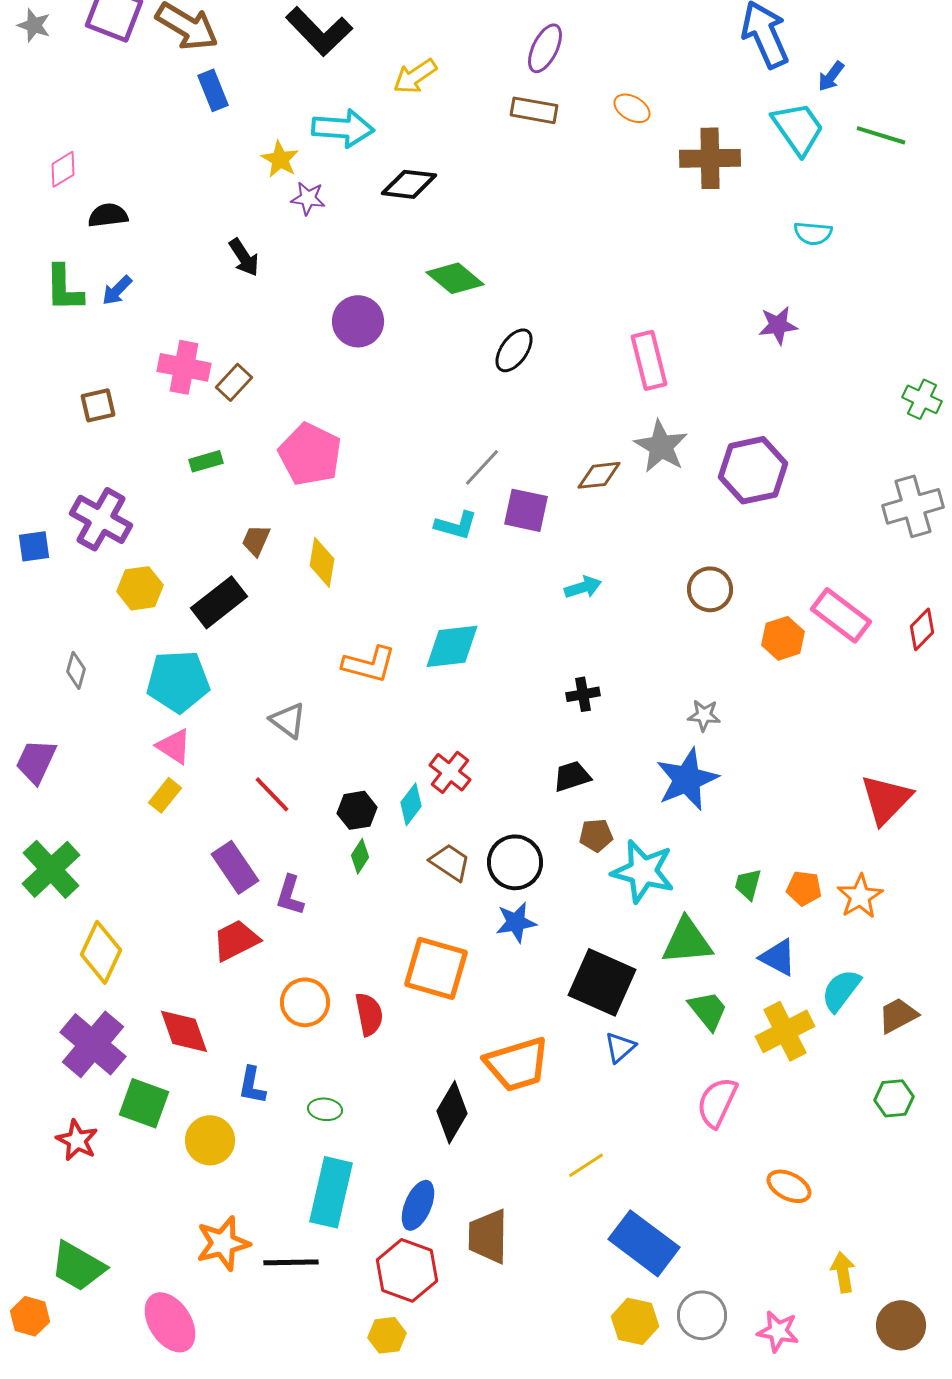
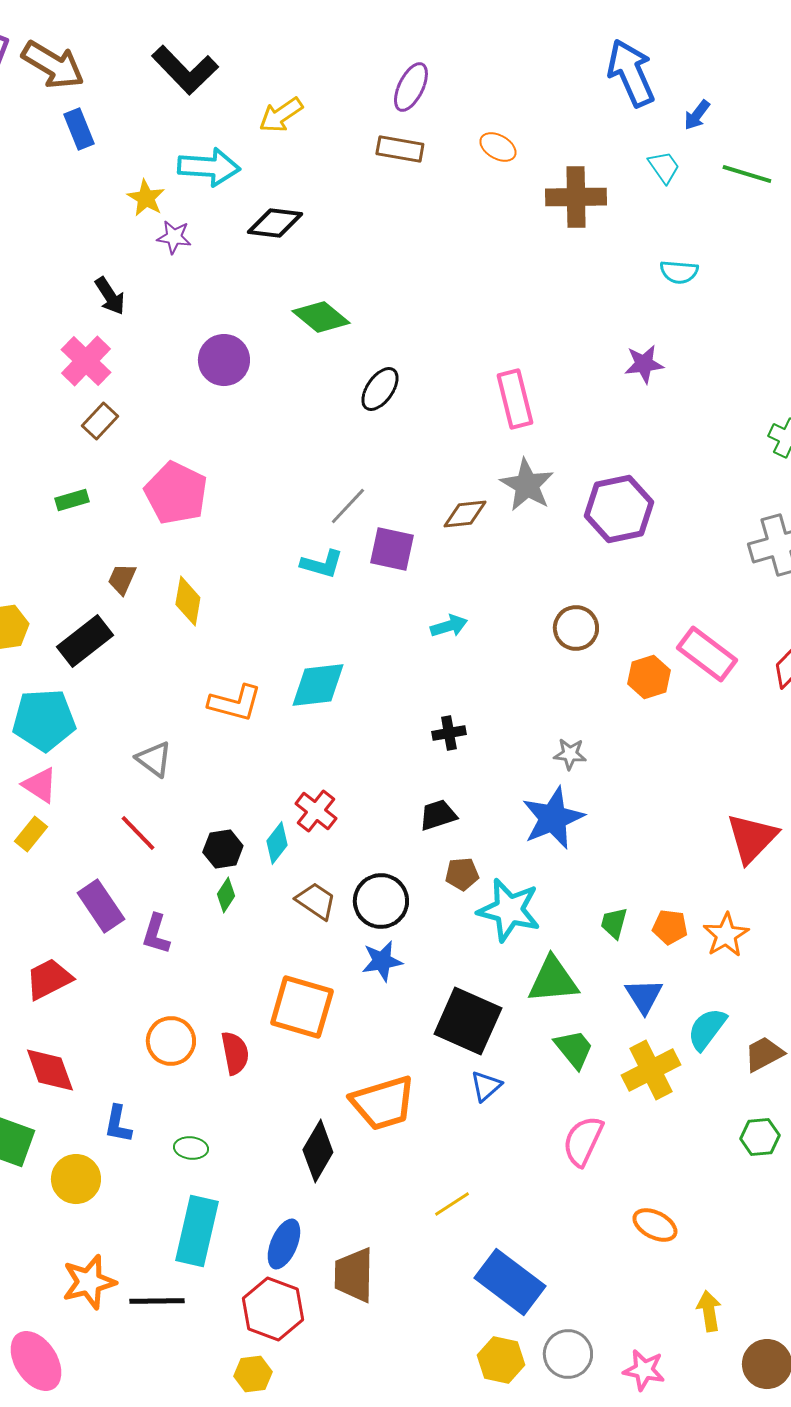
cyan trapezoid: (798, 128) -> (664, 167), size x0.6
pink cross: (184, 367) -> (86, 361), moved, turned 33
red trapezoid: (236, 940) -> (49, 979), moved
blue triangle: (778, 957) -> (644, 996), turned 30

